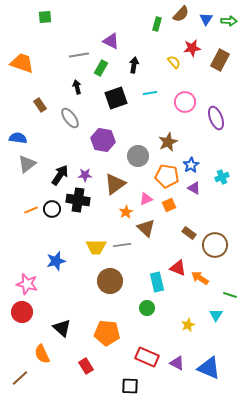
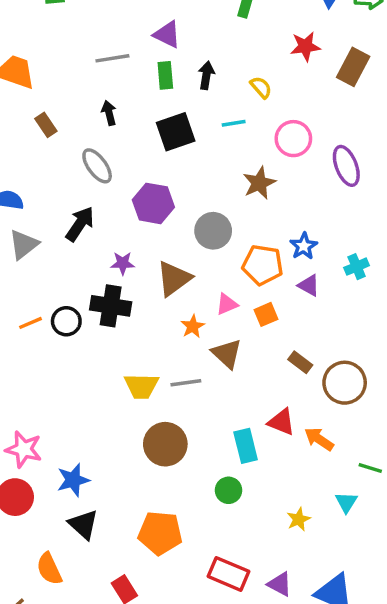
yellow semicircle: (174, 62) -> (261, 87), moved
green rectangle: (101, 68) -> (165, 75), moved, turned -35
brown rectangle: (40, 105) -> (46, 125), moved
brown star: (168, 142) -> (259, 183), moved
black arrow: (60, 175) -> (80, 224), moved
blue star: (56, 261) -> (73, 480), moved

